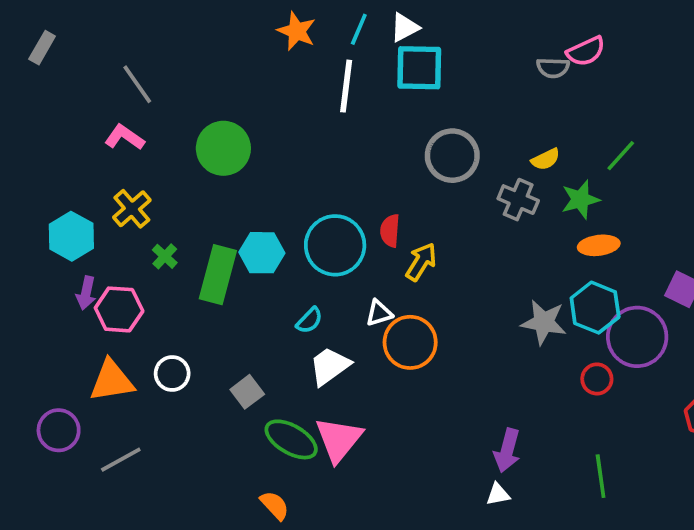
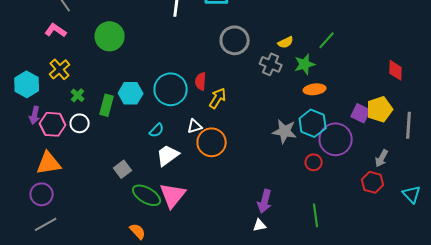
green rectangle: (218, 275) -> (107, 105), size x0.7
white circle: (172, 373) -> (80, 123), moved
purple circle: (59, 430) -> (42, 194), moved
gray line: (121, 460) -> (46, 224), moved

